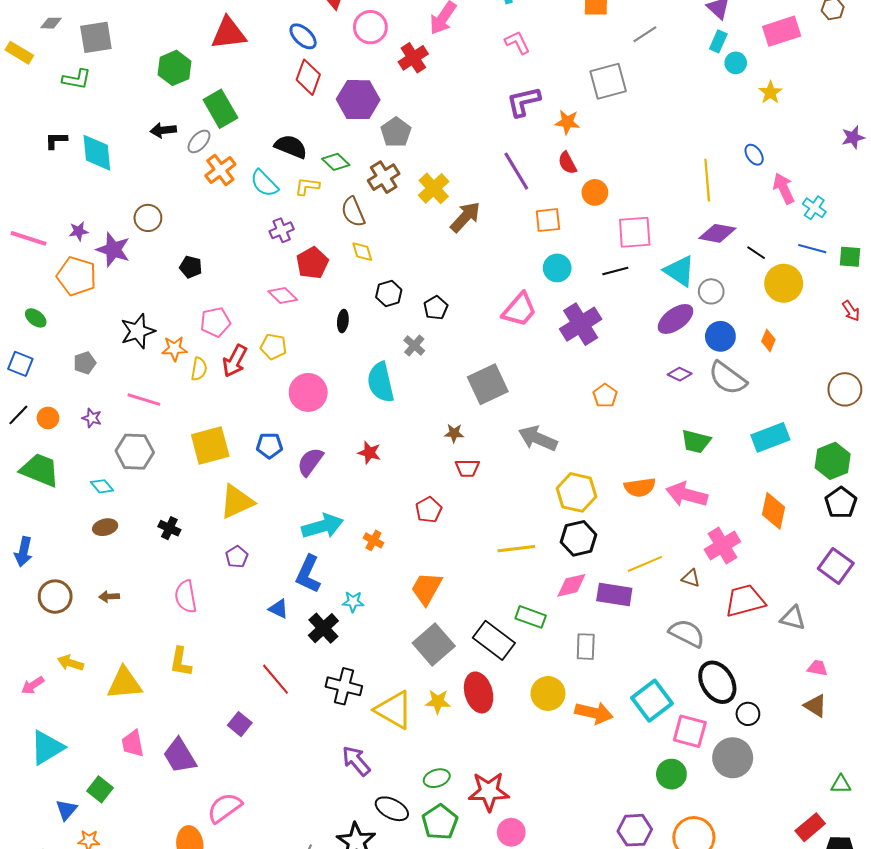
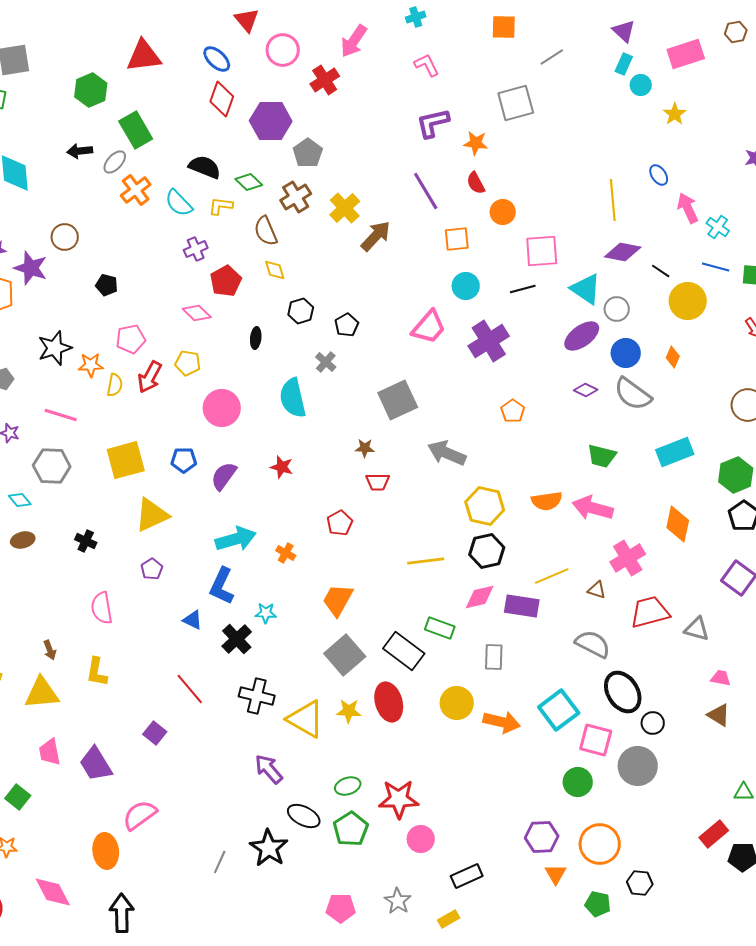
brown arrow: (109, 597) -> (50, 650), moved, turned -108

